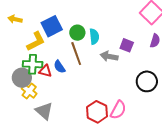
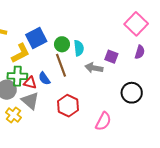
yellow cross: (29, 91) -> (13, 115), moved
gray triangle: (44, 111) -> (30, 101), moved
red hexagon: (97, 112) -> (68, 106), moved

